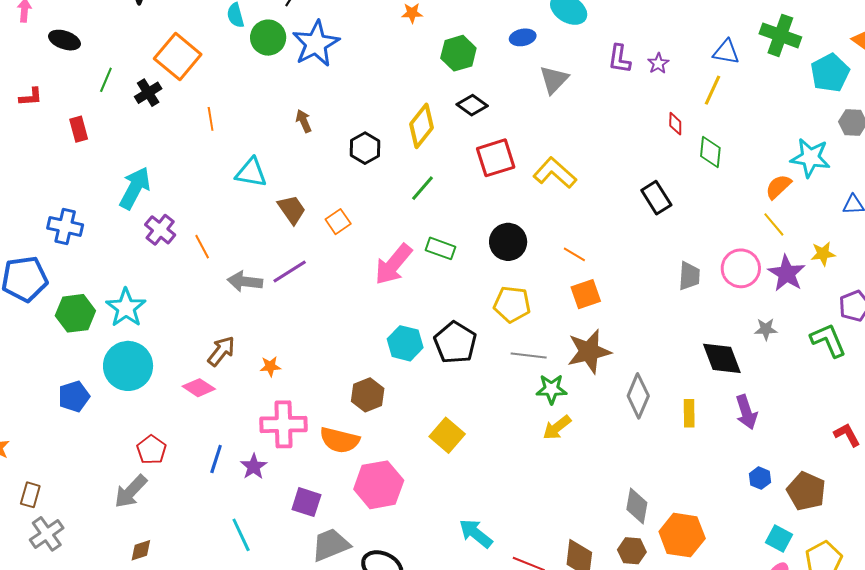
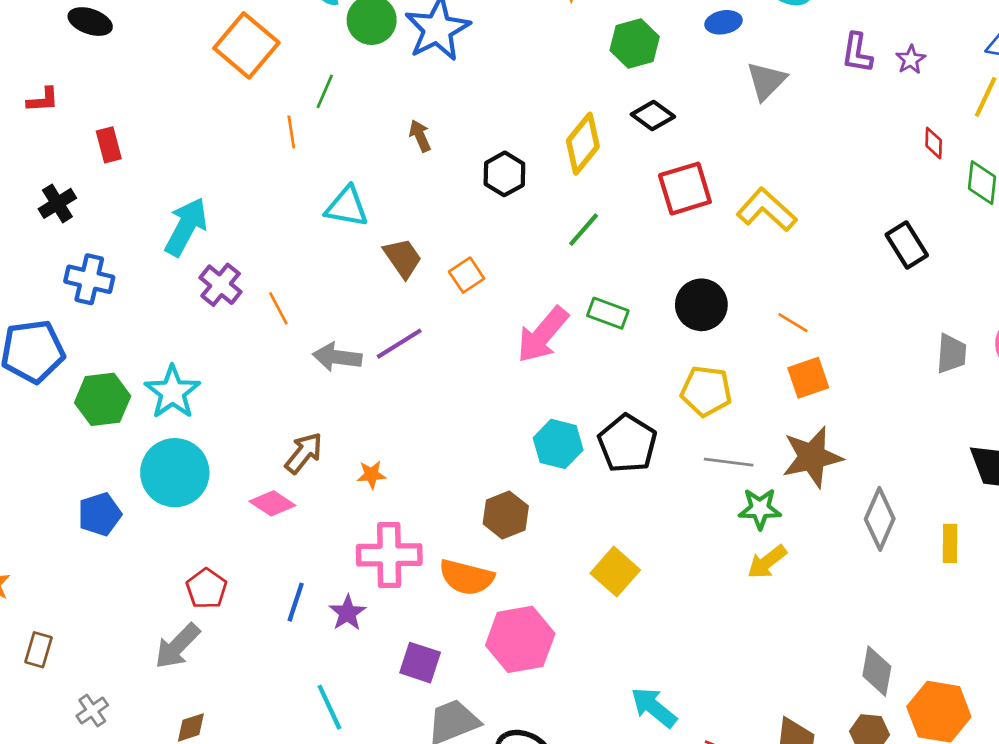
green line: (106, 80) -> (325, 91), moved
black cross: (148, 93) -> (57, 203), moved
gray cross: (47, 534) -> (92, 711), moved, size x0.7

